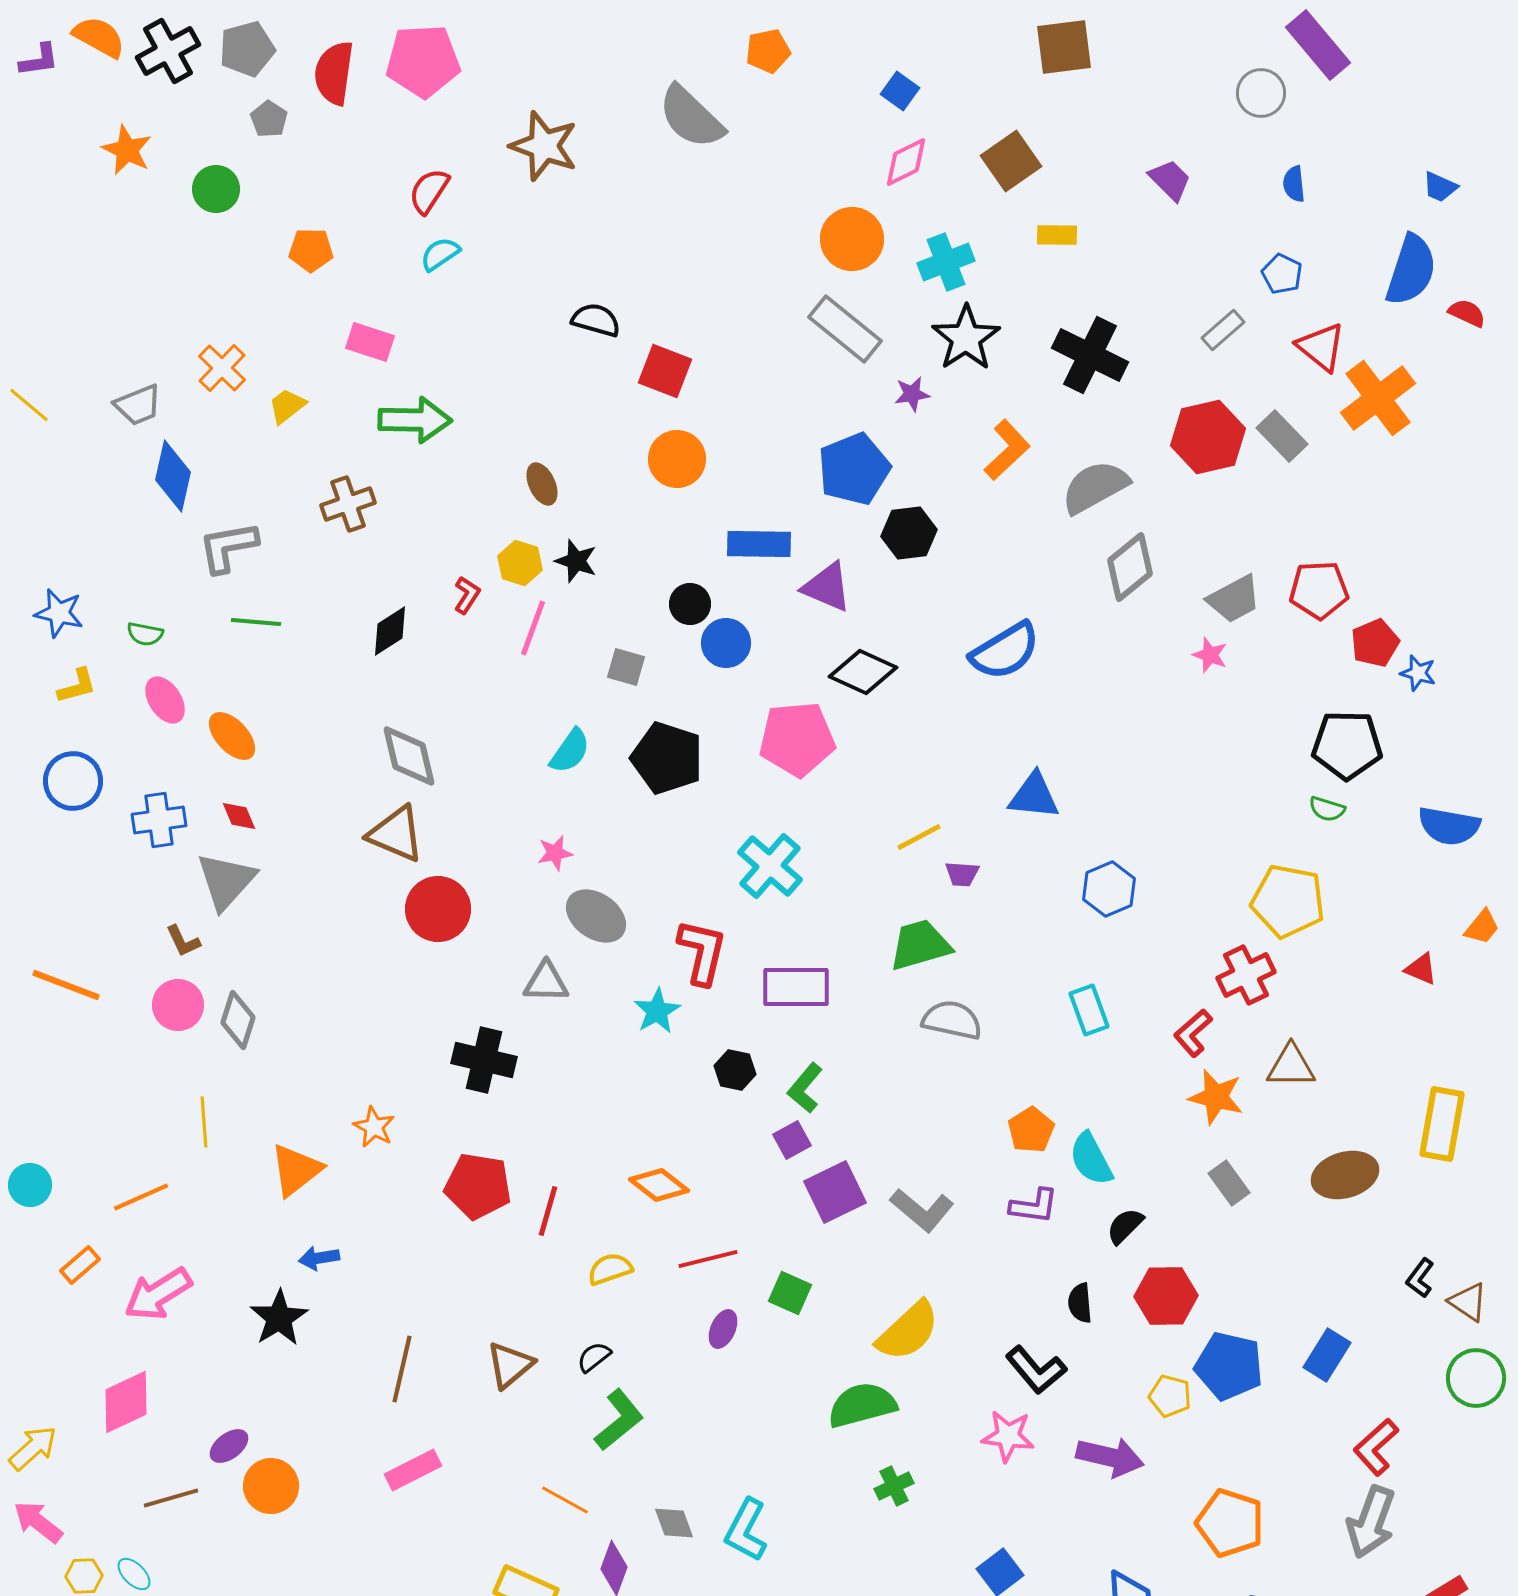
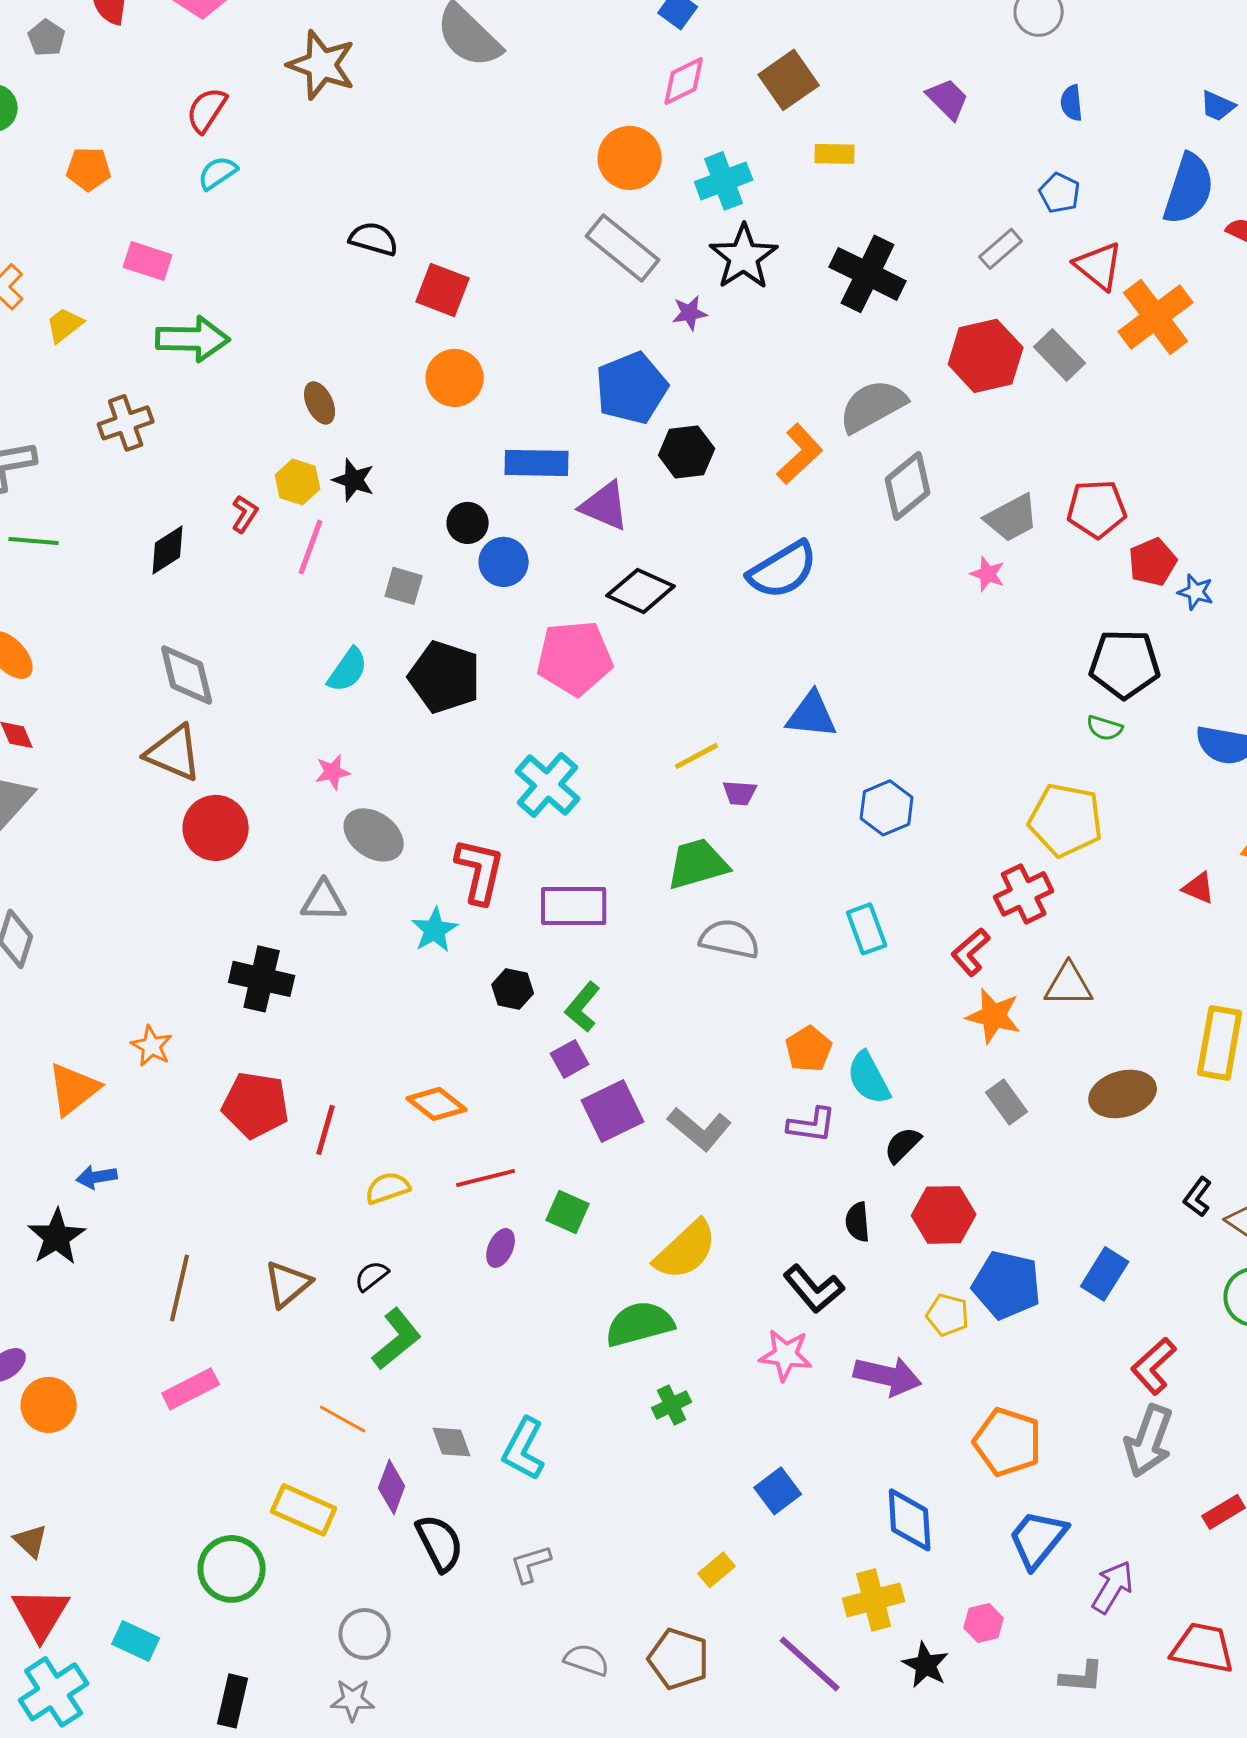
orange L-shape: (1007, 450) -> (800, 454), moved

